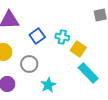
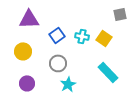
yellow square: (78, 49) -> (104, 38), moved
gray circle: (29, 64) -> (58, 63), moved

